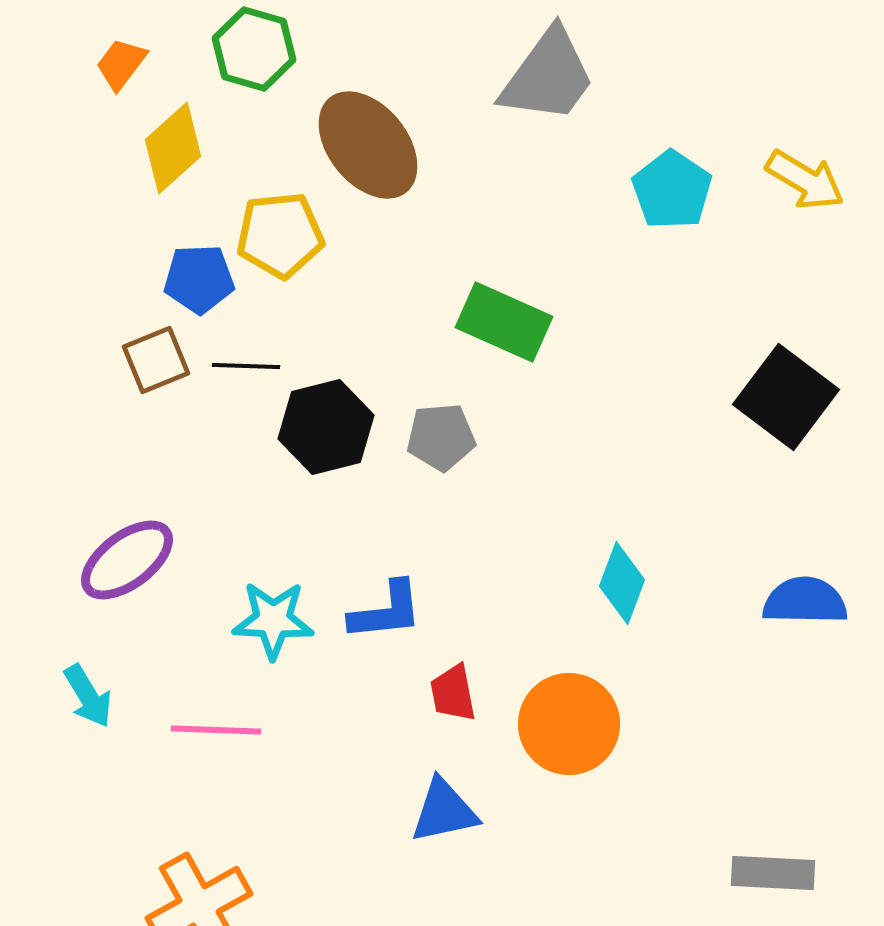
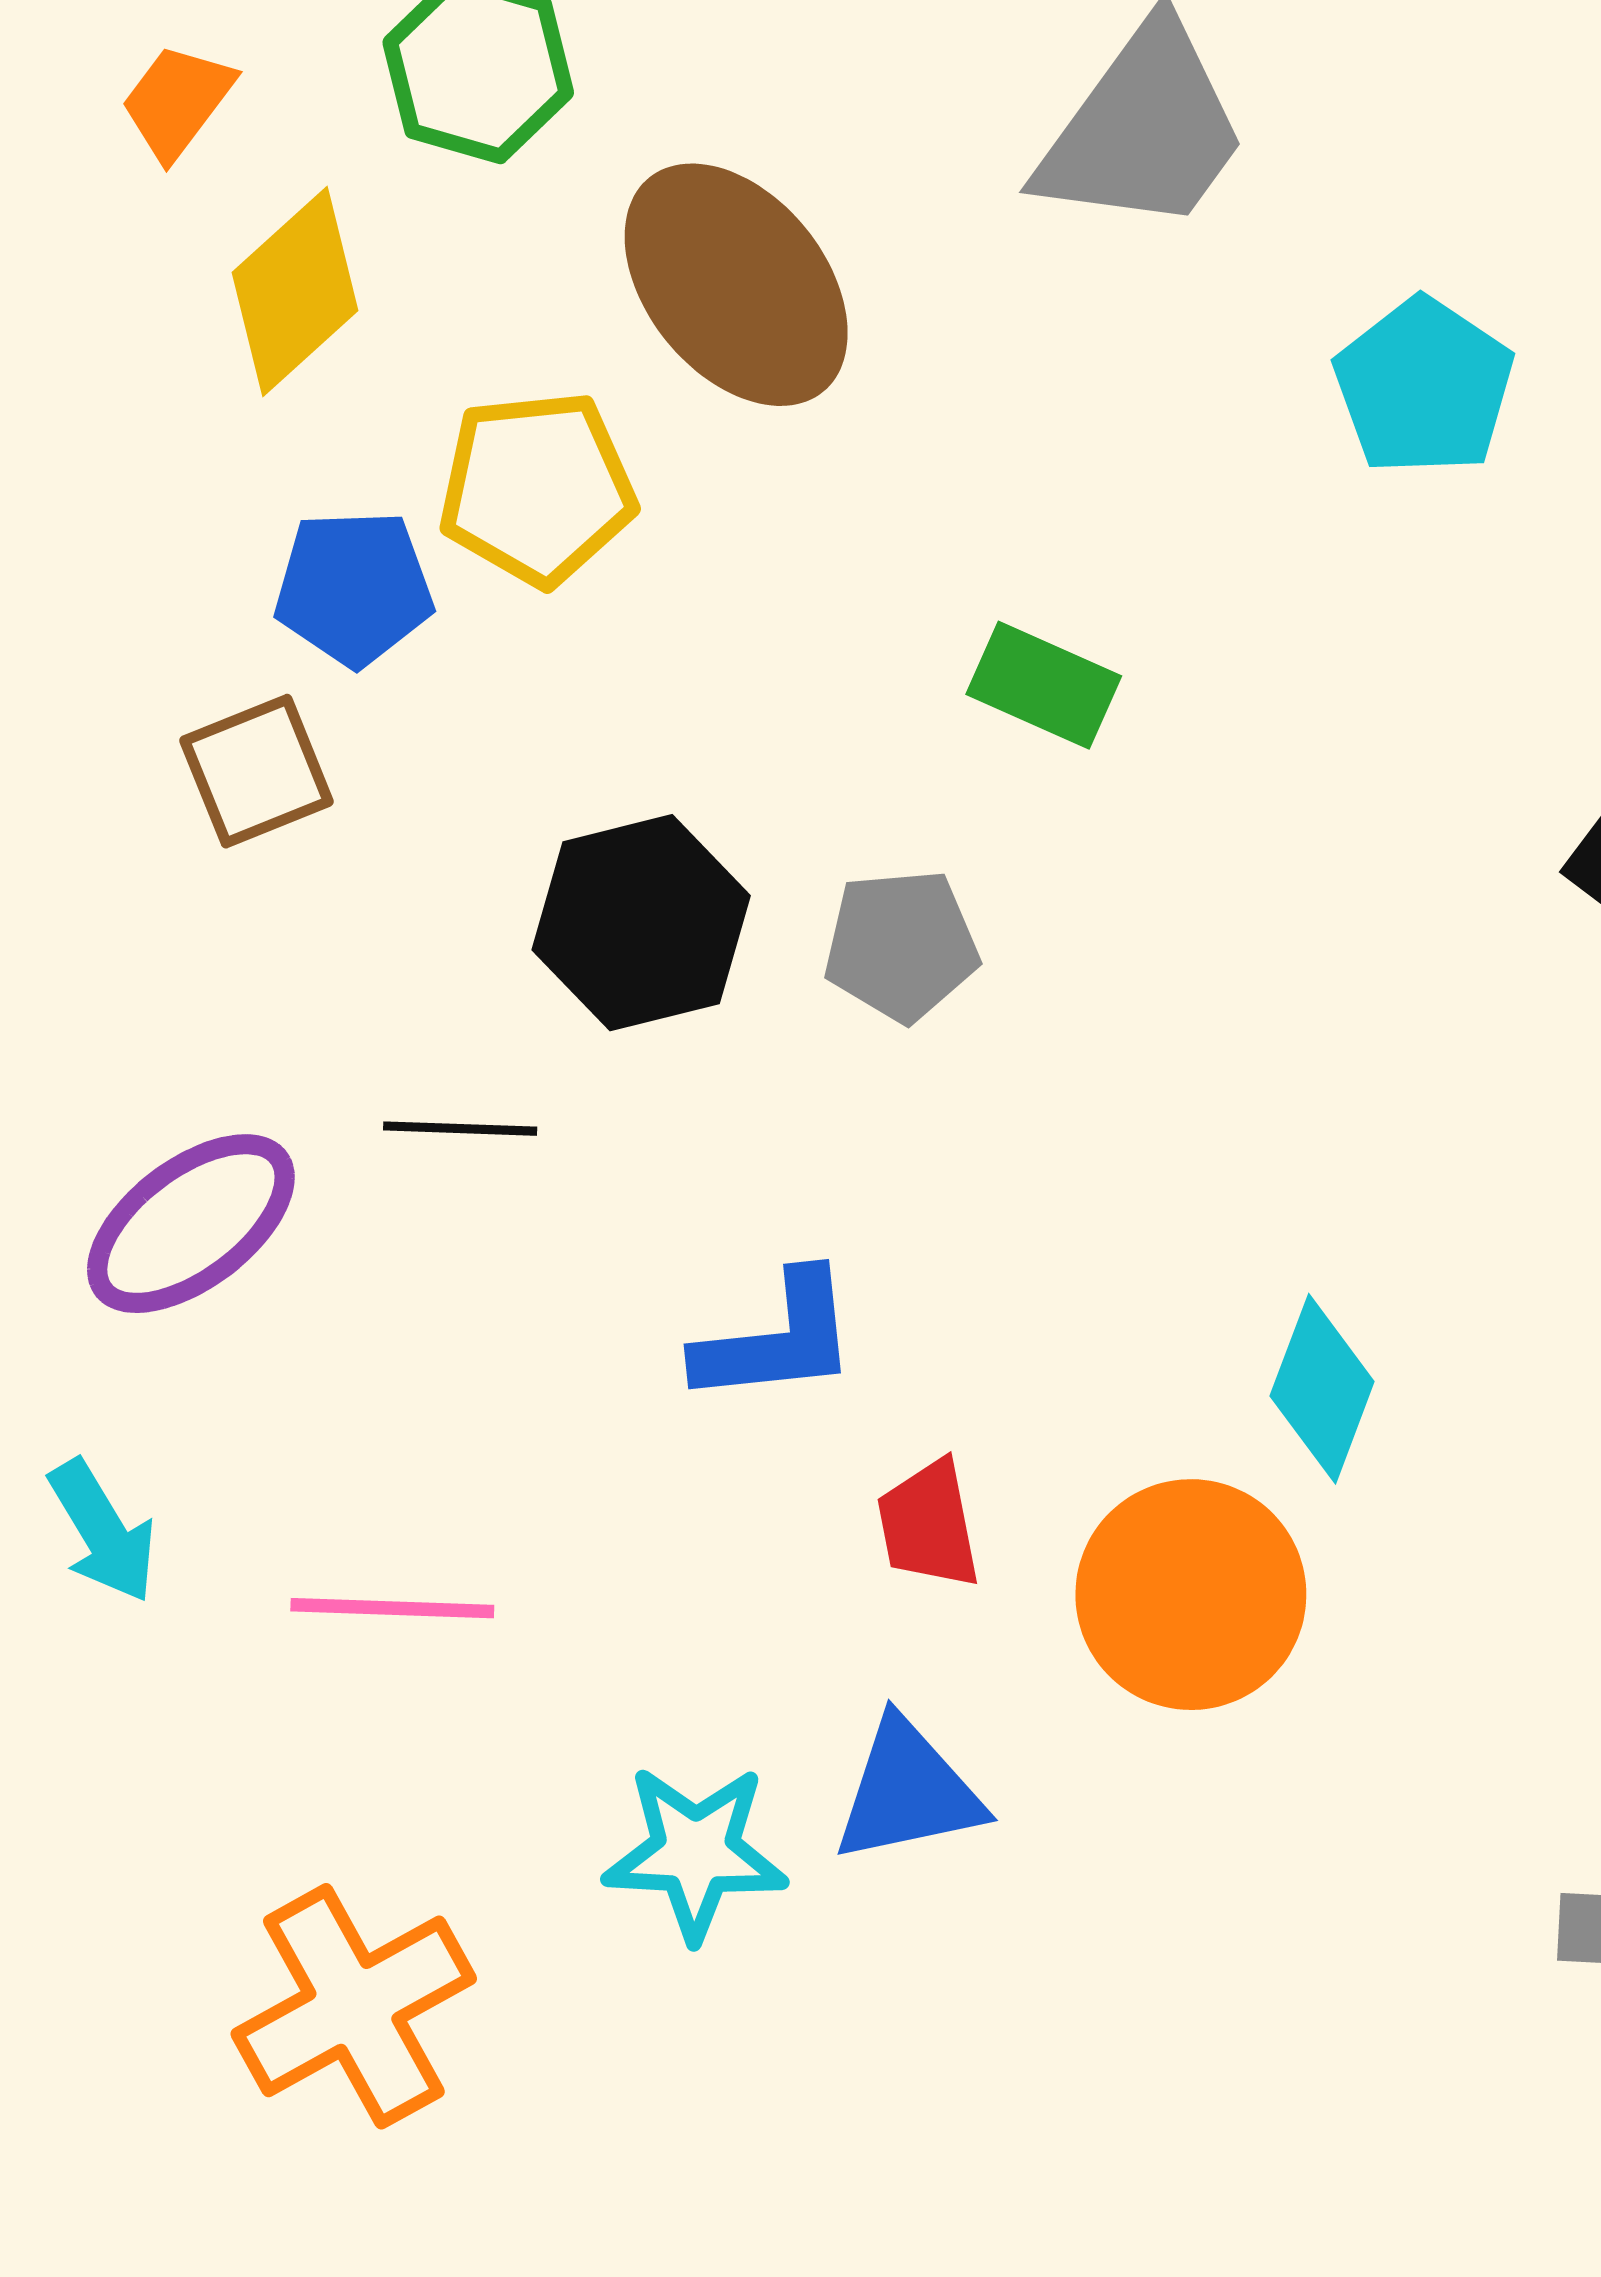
green rectangle: (504, 322) -> (1044, 685), size x0.7
black line: (246, 366) -> (460, 1129), moved
cyan diamond: (622, 583) -> (1322, 1389), moved
cyan star: (273, 620) -> (695, 1852), moved

